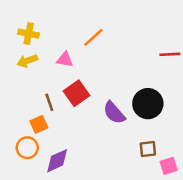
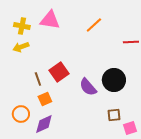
orange line: (93, 37) -> (94, 25), moved
pink triangle: (65, 60) -> (50, 20), moved, size x1.5
orange square: (39, 124) -> (45, 99), moved

